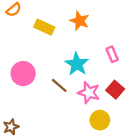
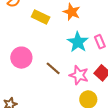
cyan star: (77, 64) -> (78, 42), moved

